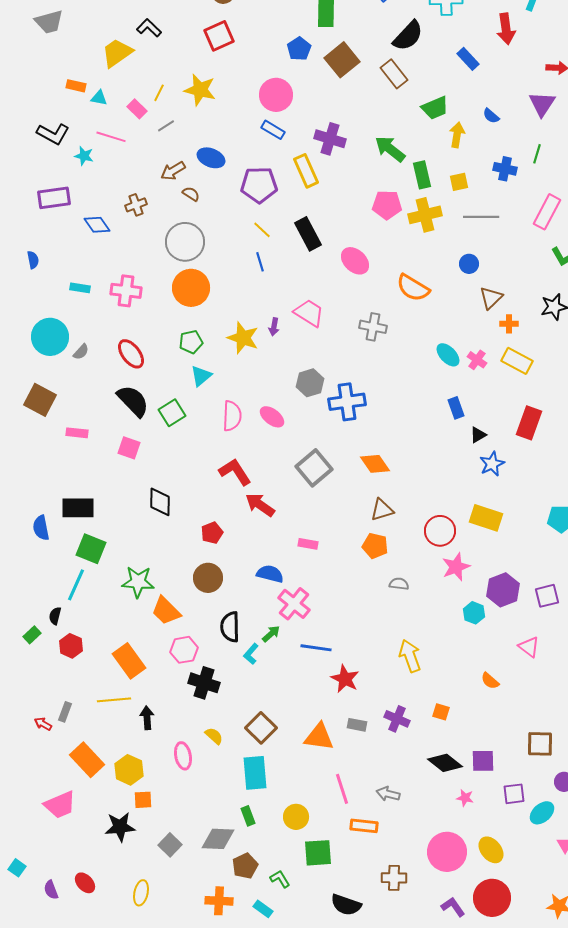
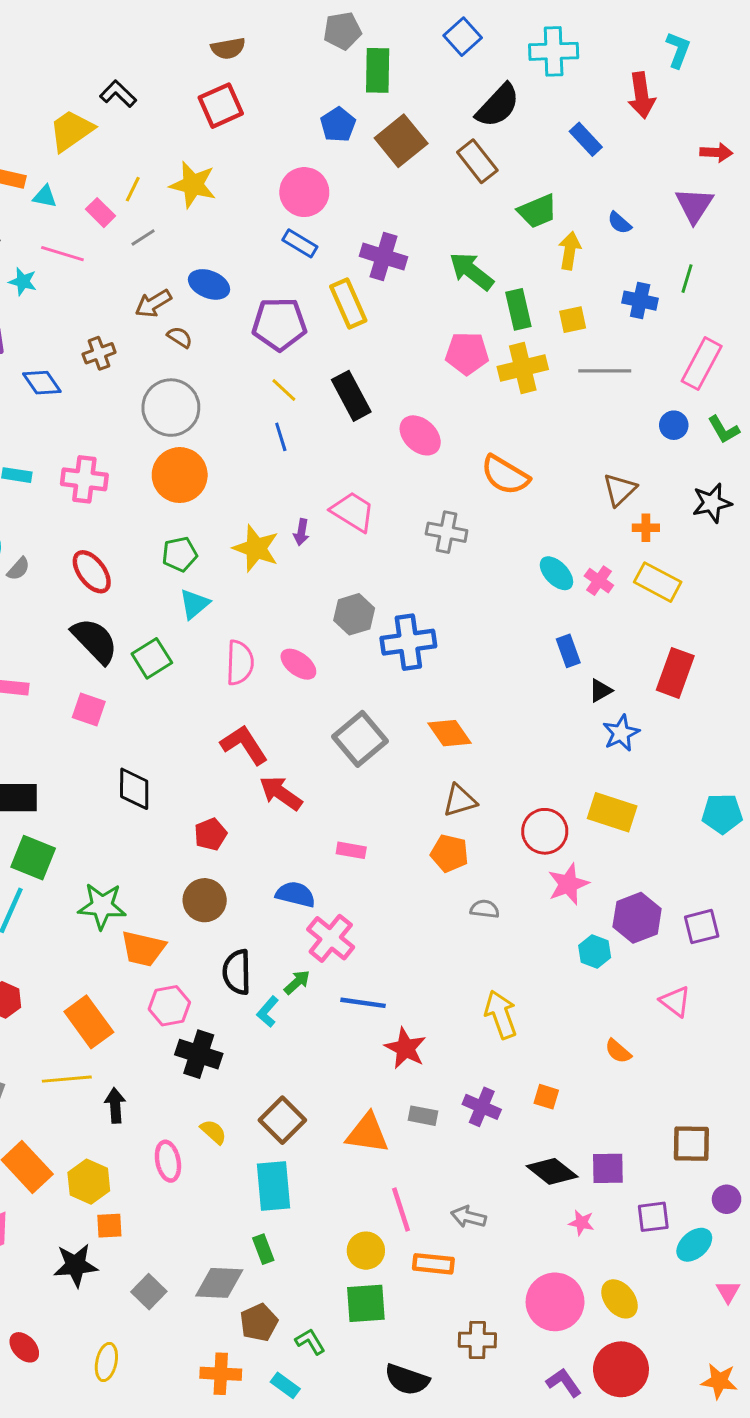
blue circle: (469, 264) -> (674, 425), moved
orange trapezoid: (166, 611) -> (143, 949), turned -32
yellow circle: (296, 817) -> (366, 1251), moved

